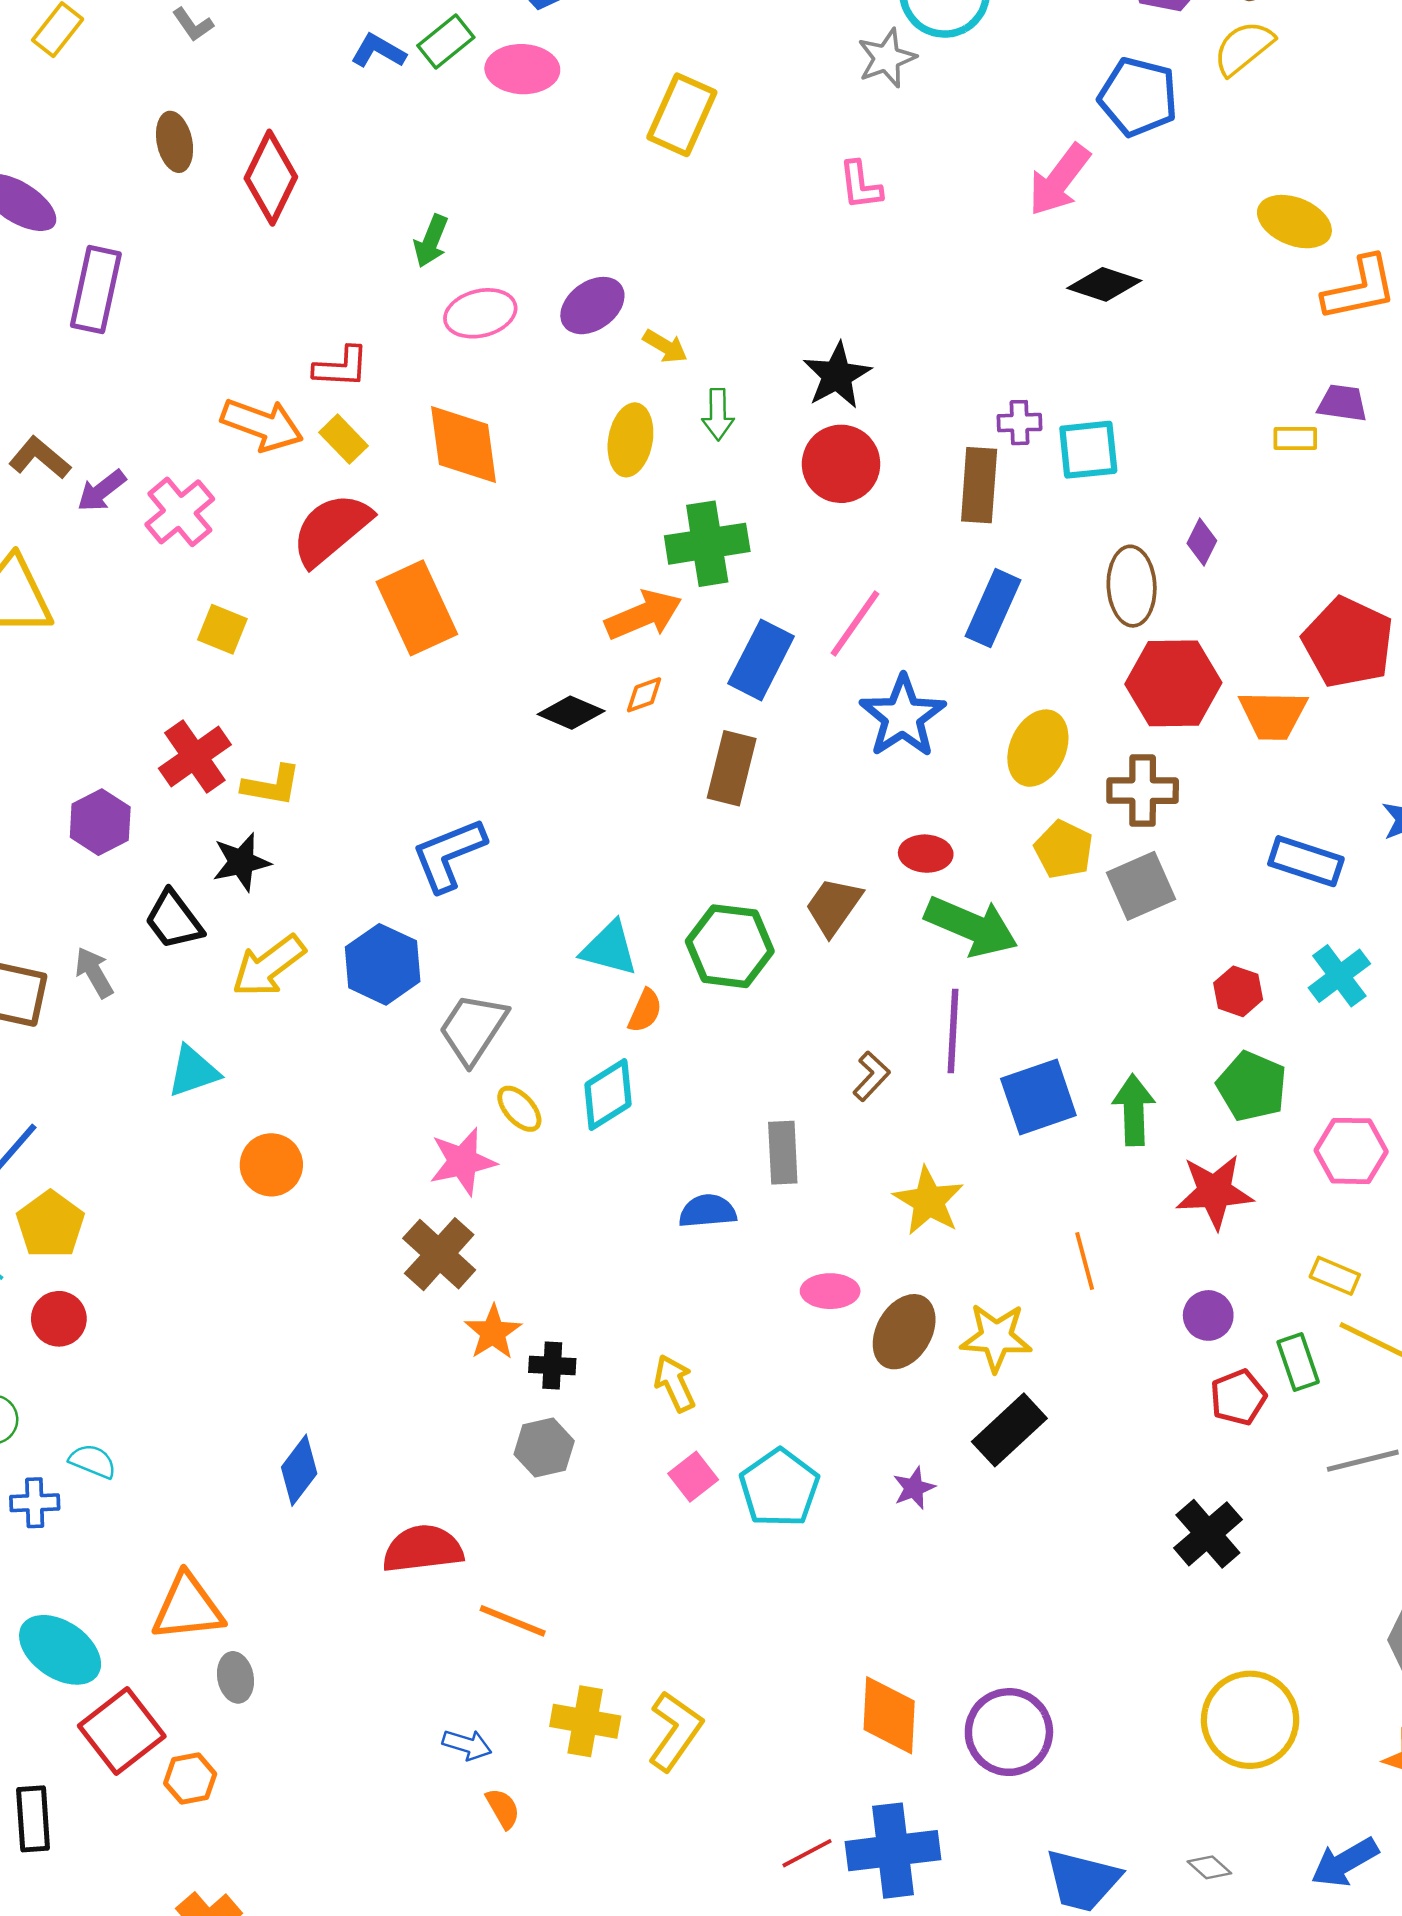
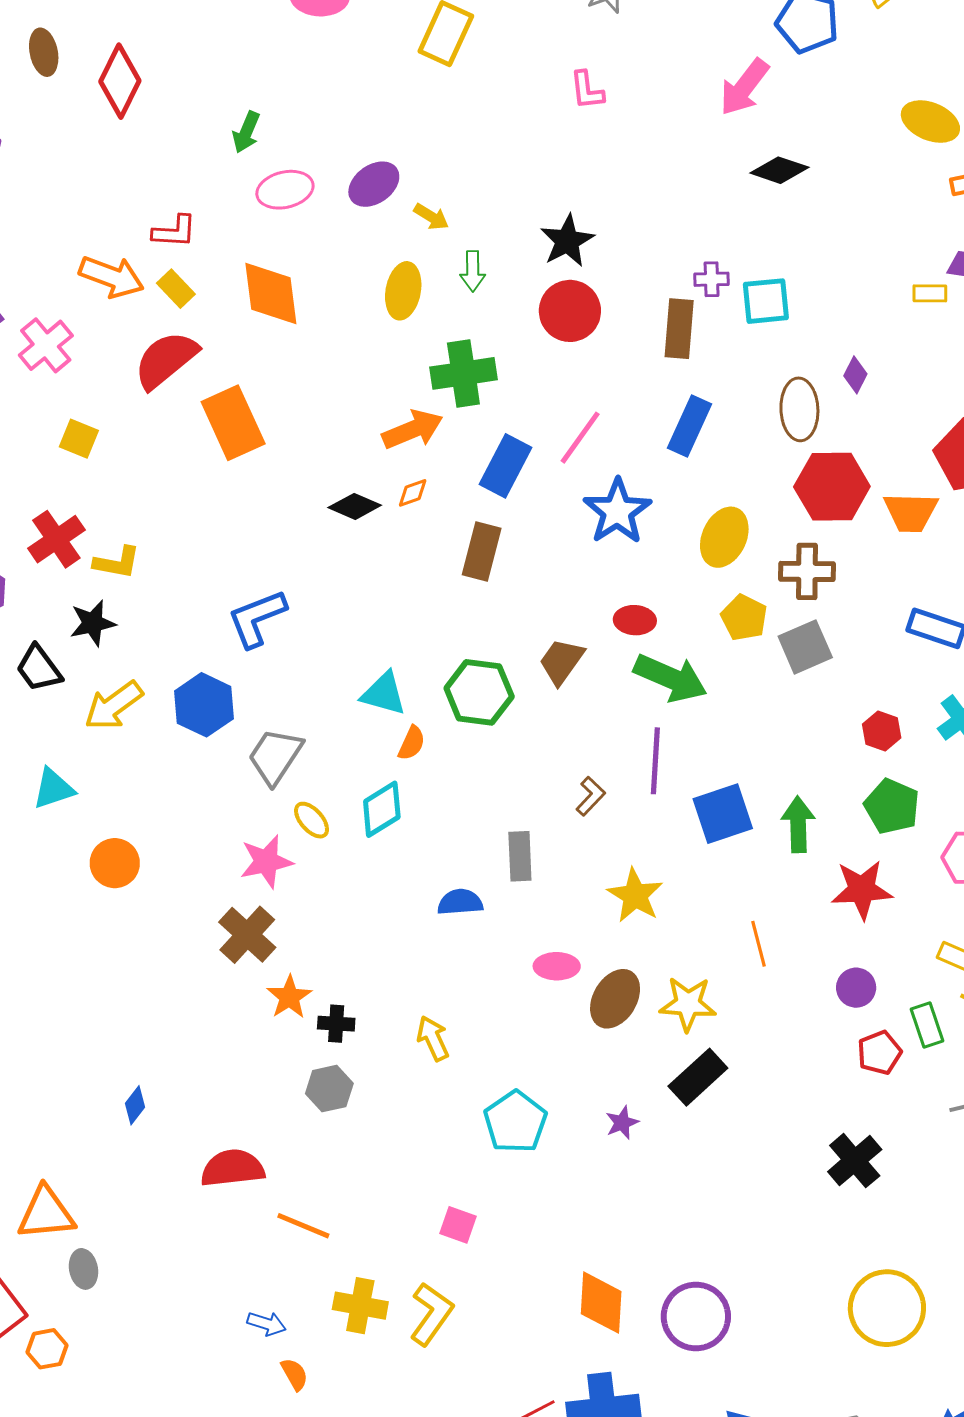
blue diamond: (299, 1470) -> (135, 1105), size x0.7
pink square: (693, 1477) -> (458, 1225), moved, turned -33

